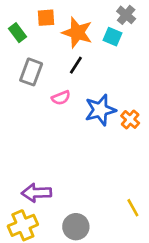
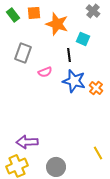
green rectangle: (17, 33) -> (13, 15), moved
cyan square: (113, 37) -> (83, 39), moved
black line: (76, 65) -> (69, 55), moved, turned -40
blue star: (100, 110) -> (74, 81), turned 30

